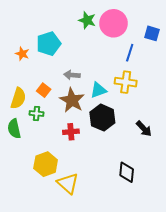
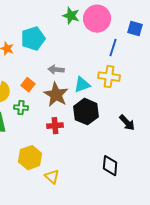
yellow triangle: (68, 183) -> (52, 177), size x0.7

